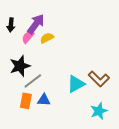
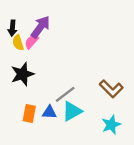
yellow semicircle: (47, 38) -> (18, 43), moved, turned -80
gray line: (33, 81) -> (65, 94), moved
cyan triangle: (76, 84) -> (72, 111), moved

